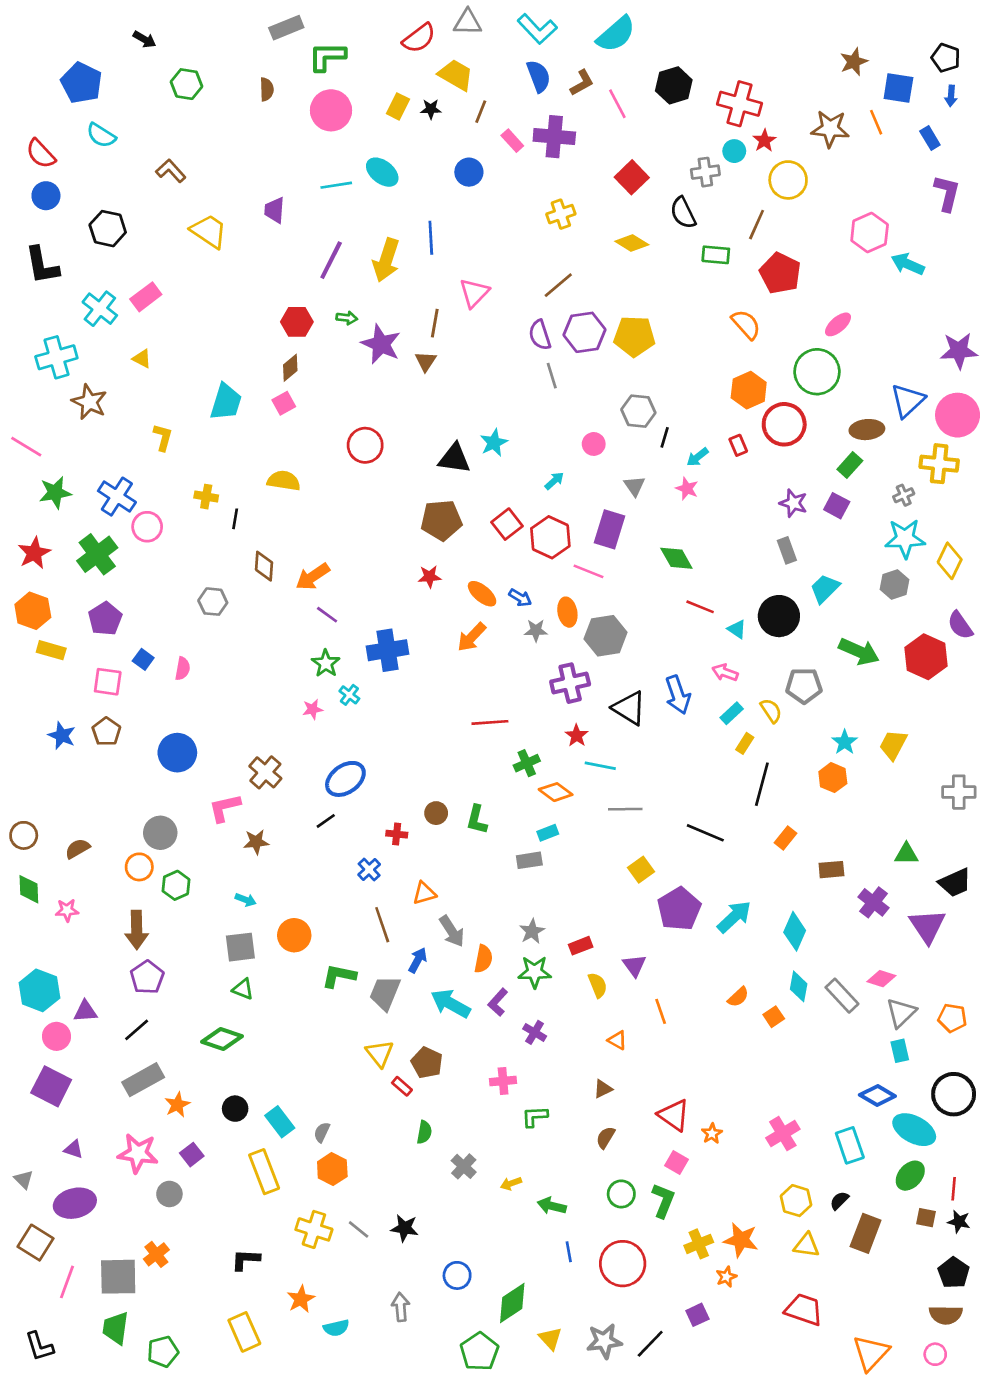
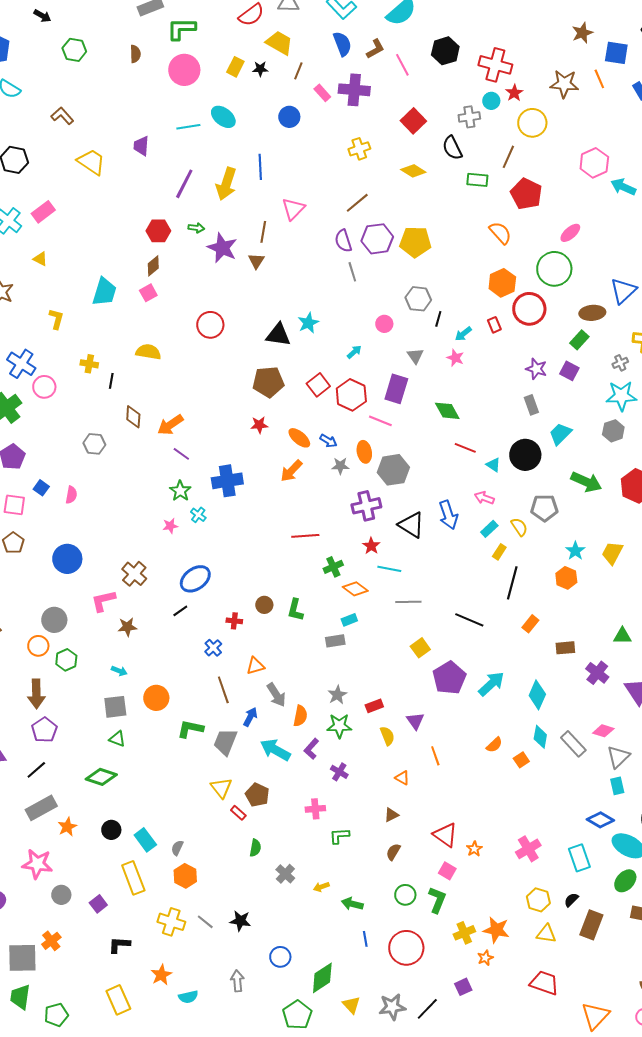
purple square: (192, 1155) -> (98, 904), moved

